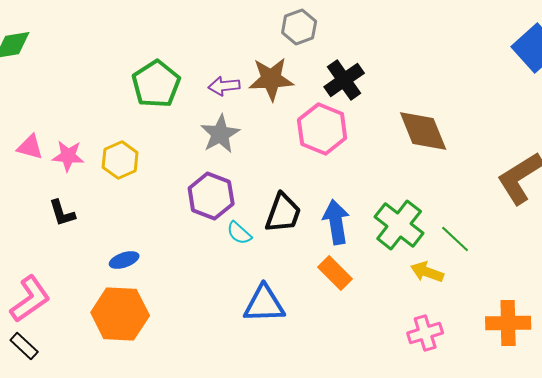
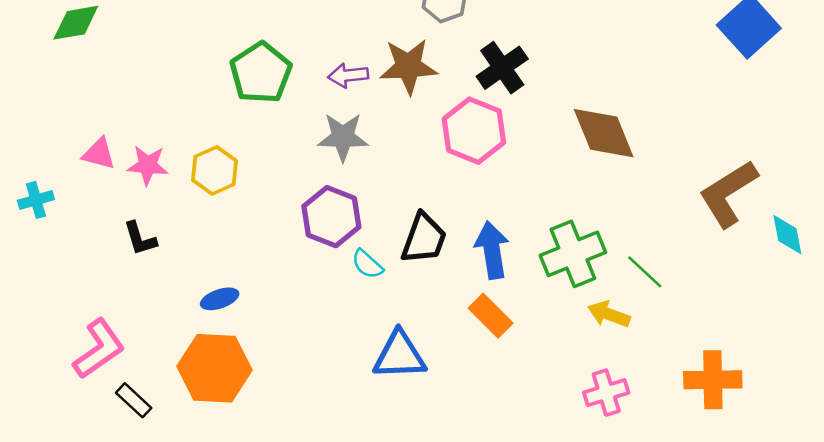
gray star: (220, 134) -> (343, 137), turned 30
green cross: (399, 225) -> (573, 254), turned 30
black rectangle: (24, 346) -> (134, 400), moved

